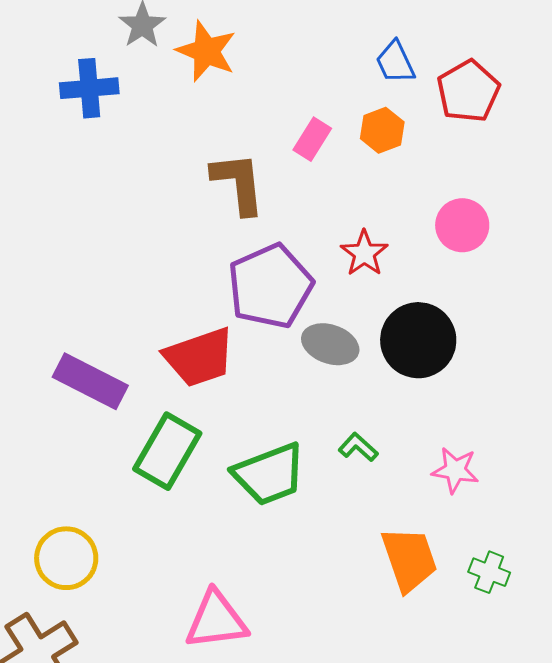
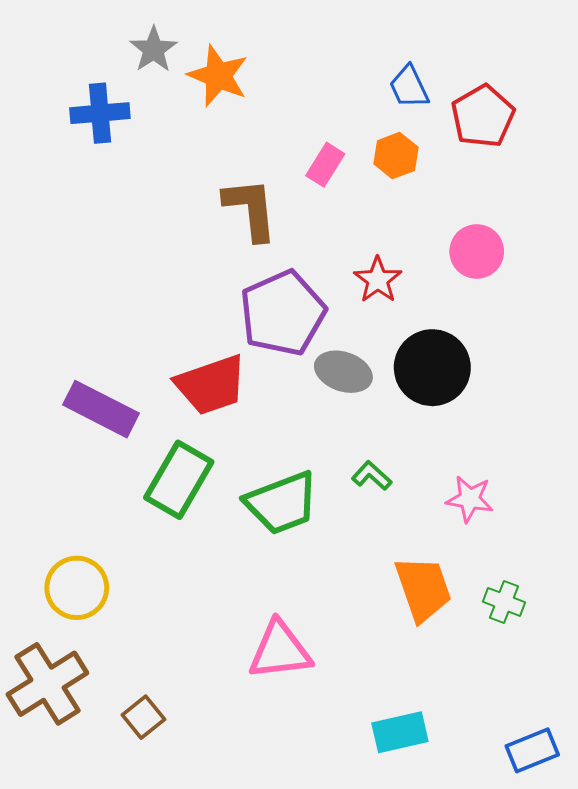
pink triangle: (216, 620) -> (280, 650), moved

